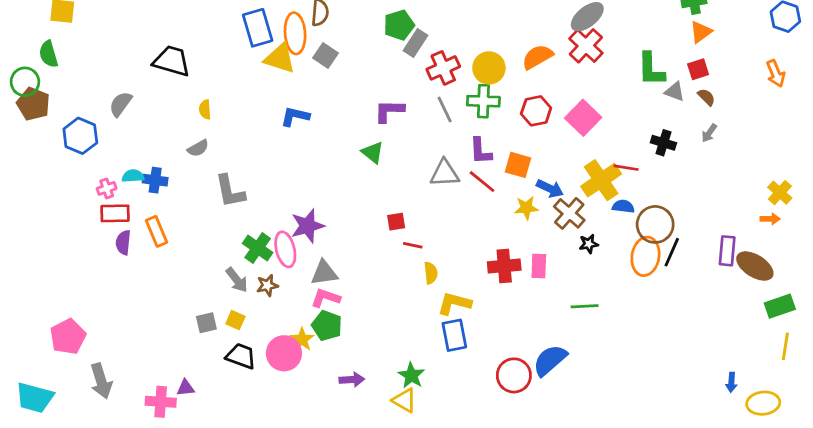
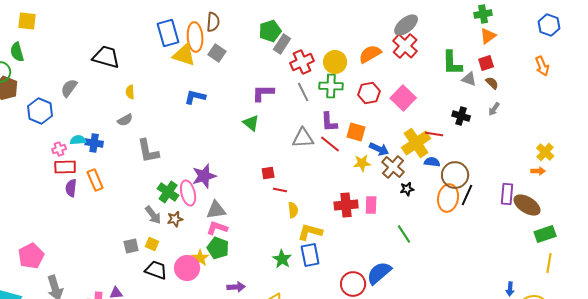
green line: (585, 306) -> (404, 234), turned 60
green star: (411, 375) -> (282, 259), moved

